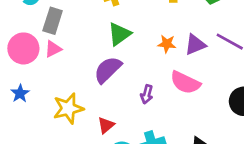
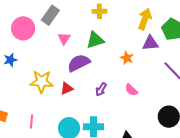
purple triangle: (195, 45) -> (150, 43), moved
pink triangle: (53, 49) -> (64, 38), moved, turned -48
pink semicircle: (185, 83) -> (131, 90), size x0.6
red triangle: (106, 125) -> (67, 88), moved

